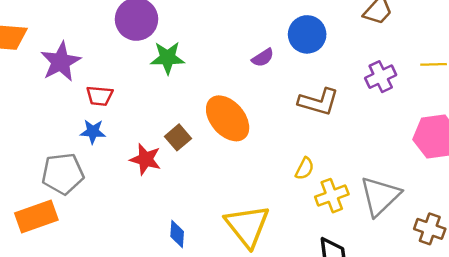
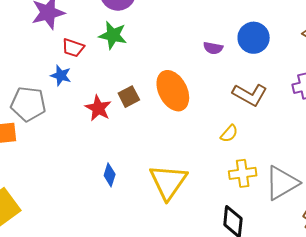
green star: (168, 58) -> (113, 35), moved
purple semicircle: (263, 58) -> (213, 48), turned 30
yellow semicircle: (305, 169) -> (229, 134), moved

